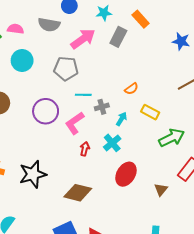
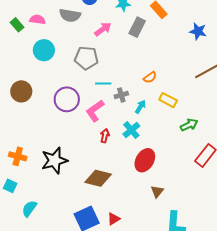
pink arrow: (83, 39) -> (103, 29), size x0.7
green arrow: (172, 138) -> (189, 125), size x0.7
brown triangle: (161, 190) -> (157, 191), moved

